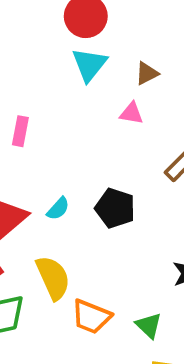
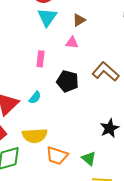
pink rectangle: (20, 131) -> (40, 59), moved
black pentagon: (115, 208) -> (68, 81), moved
yellow semicircle: (53, 278) -> (35, 136), turned 115

